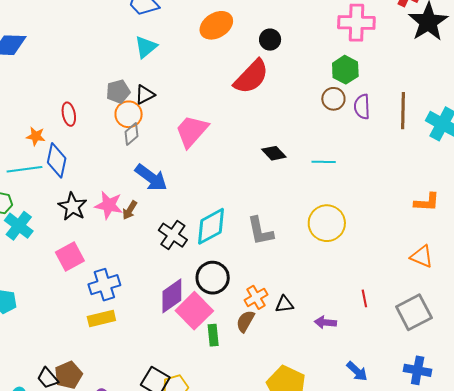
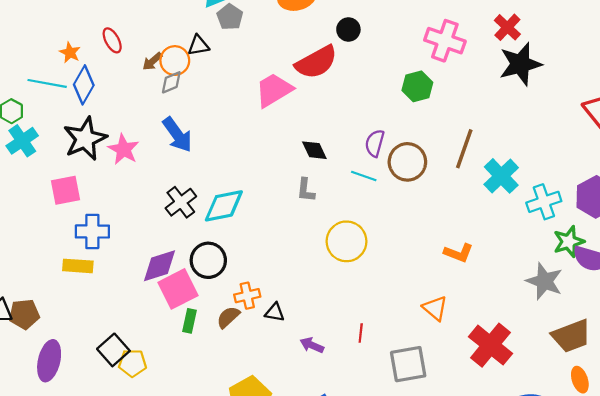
gray pentagon: (118, 92) -> (230, 17), moved, turned 30
brown circle: (333, 99) -> (407, 162), moved, size x1.5
purple semicircle: (362, 107) -> (375, 143), moved
red ellipse: (69, 114) -> (112, 40), turned -35
pink trapezoid: (192, 131) -> (274, 90), moved
black star: (73, 207) -> (85, 139), size x1.4
brown arrow: (130, 210) -> (152, 61), moved
gray L-shape: (260, 231) -> (306, 190), moved, size x0.7

